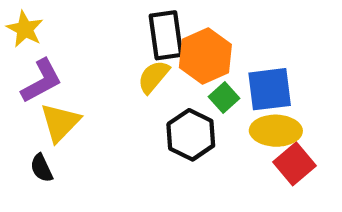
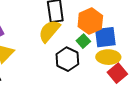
orange hexagon: (205, 56) -> (90, 21), moved
yellow semicircle: (153, 77) -> (49, 31), size x1.4

